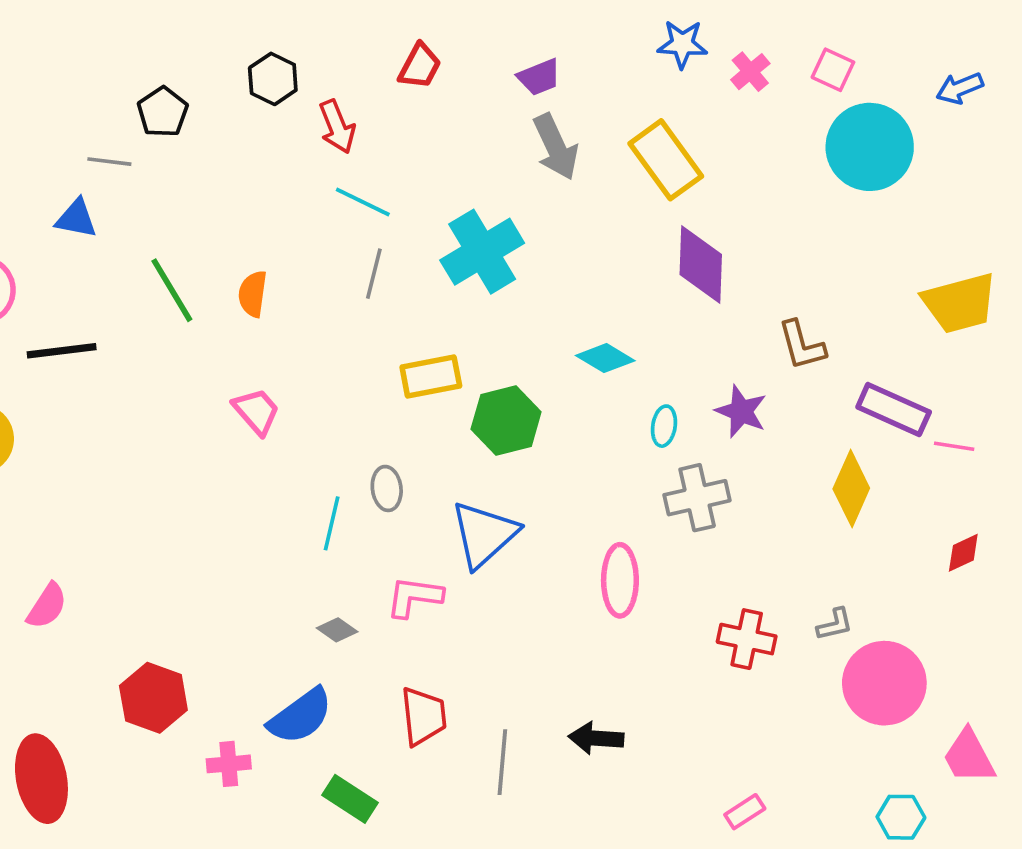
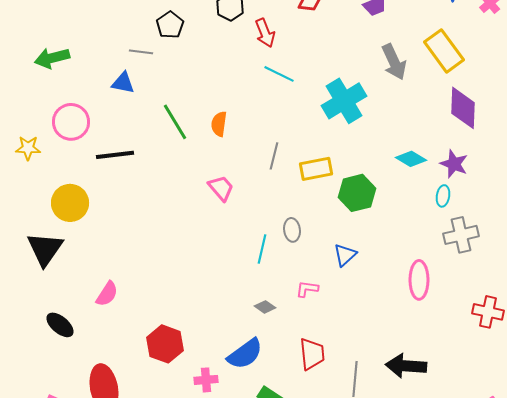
gray arrow: (556, 147) -> (394, 62), moved
gray line: (374, 274) -> (274, 156), moved
purple star: (741, 411) -> (454, 164), moved
blue triangle: (484, 534) -> (345, 255), size x0.6
pink L-shape: (414, 597) -> (307, 289), size x0.7
black arrow: (596, 738) -> (406, 366), size x1.4

